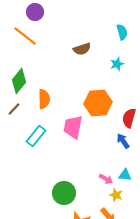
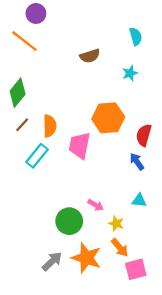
orange semicircle: (44, 99) -> (50, 126), moved
brown line: (14, 109) -> (22, 125), moved
pink arrow: (106, 179) -> (96, 205), moved
yellow star: (116, 195) -> (116, 223), moved

